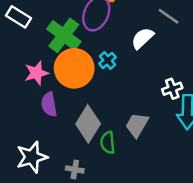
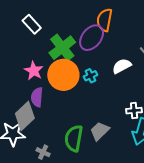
pink star: (36, 73) -> (34, 71), turned 30
gray diamond: (88, 124) -> (25, 116), moved
green semicircle: (108, 142) -> (74, 138), size x1.5

